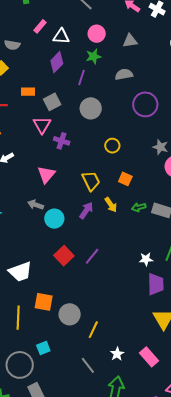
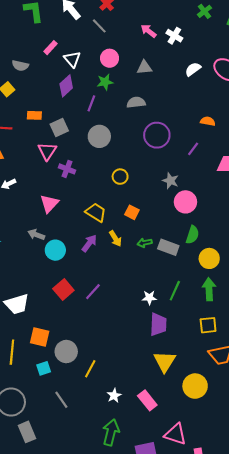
white triangle: (61, 36) -> (72, 59), turned 42
yellow trapezoid: (91, 181) -> (96, 212), turned -35
cyan square: (43, 348) -> (44, 368), moved
gray line: (88, 365) -> (61, 400), moved

